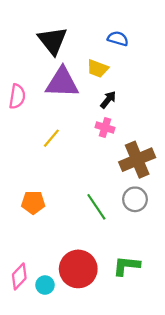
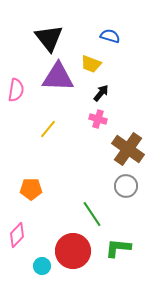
brown cross: (137, 160) -> (128, 149), turned -32
green line: (96, 207) -> (92, 214), moved
pink diamond: (19, 276) -> (17, 235), moved

